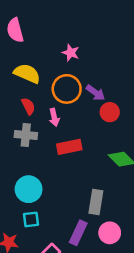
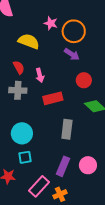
yellow semicircle: (27, 73) -> (29, 41), moved
orange circle: (67, 89) -> (74, 31), moved
red circle: (110, 112) -> (84, 80), moved
gray rectangle: (96, 202) -> (67, 129), moved

